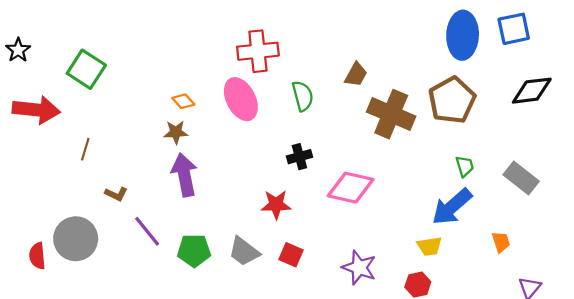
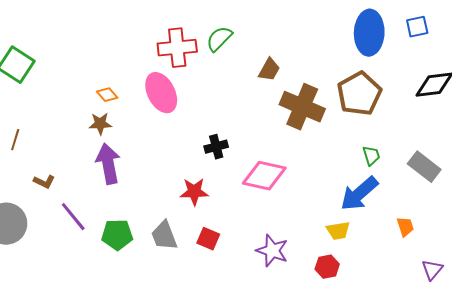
blue square: (514, 29) -> (417, 27), size x0.7
green semicircle: (303, 96) -> (219, 39), moved, turned -120
gray trapezoid: (244, 252) -> (164, 236), turned 32

